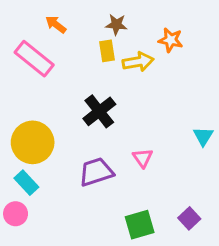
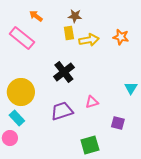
orange star: (171, 40) -> (121, 37), moved
pink triangle: (143, 158) -> (92, 102), turned 48
purple square: (189, 218) -> (118, 123), moved, turned -32

